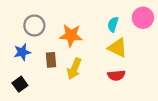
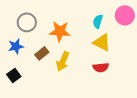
brown rectangle: (51, 60) -> (42, 53), turned 56

